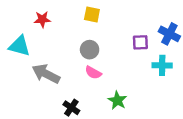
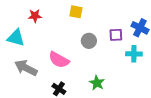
gray circle: (90, 50) -> (89, 41), moved
pink semicircle: (93, 73) -> (59, 60), moved, size x1.5
gray arrow: (46, 74) -> (26, 68), moved

